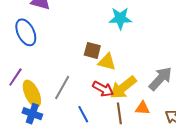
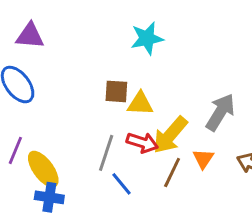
gray line: (62, 88) -> (106, 153), moved
orange triangle: (143, 108) -> (203, 159), turned -49
brown line: (119, 113) -> (172, 173), turned 45

